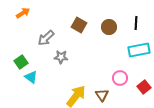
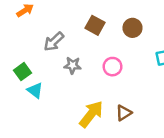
pink circle: (120, 78) -> (113, 67), moved
brown triangle: (102, 95) -> (124, 113), turned 32

